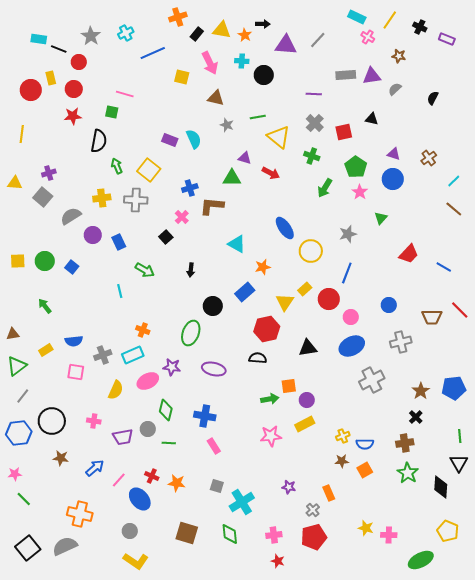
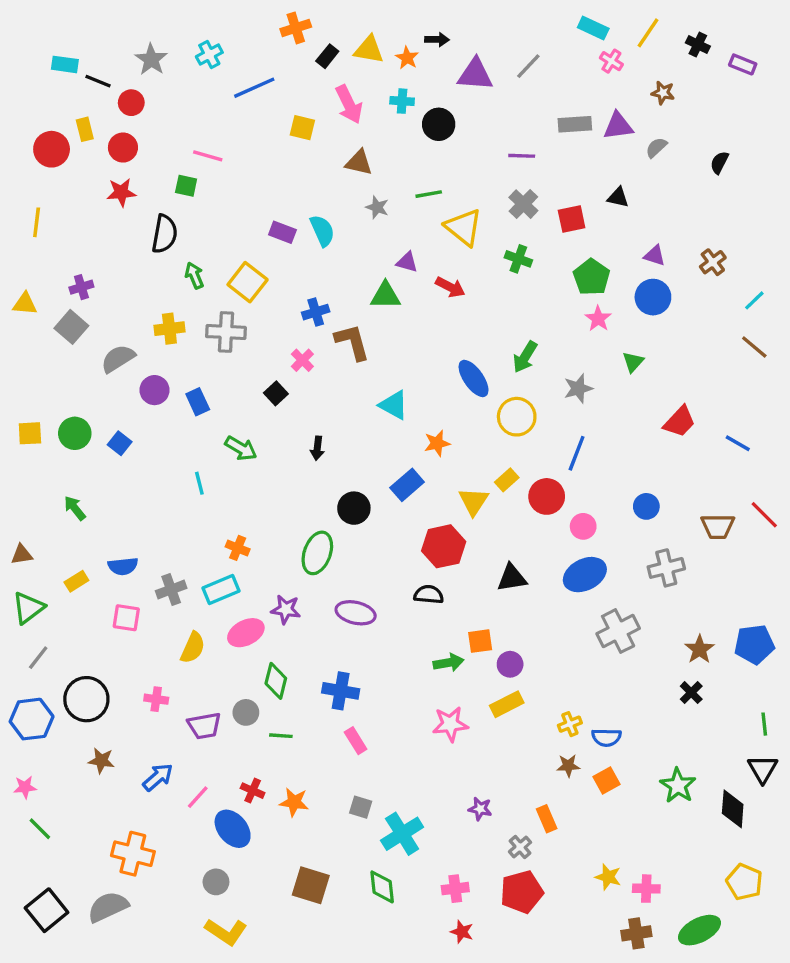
green arrow: (325, 188) -> (525, 357), moved
brown L-shape: (212, 206) -> (352, 342), turned 70
brown cross: (405, 443) -> (636, 933), moved

